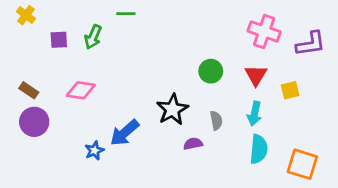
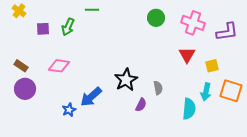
green circle: (211, 71) -> (156, 18), moved
cyan arrow: (255, 114) -> (206, 92), moved
purple semicircle: (193, 144) -> (141, 105), turned 128
orange square: (302, 164) -> (231, 91), moved

